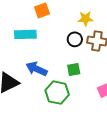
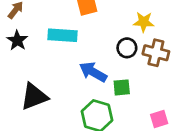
blue arrow: (37, 69) -> (93, 72), moved

